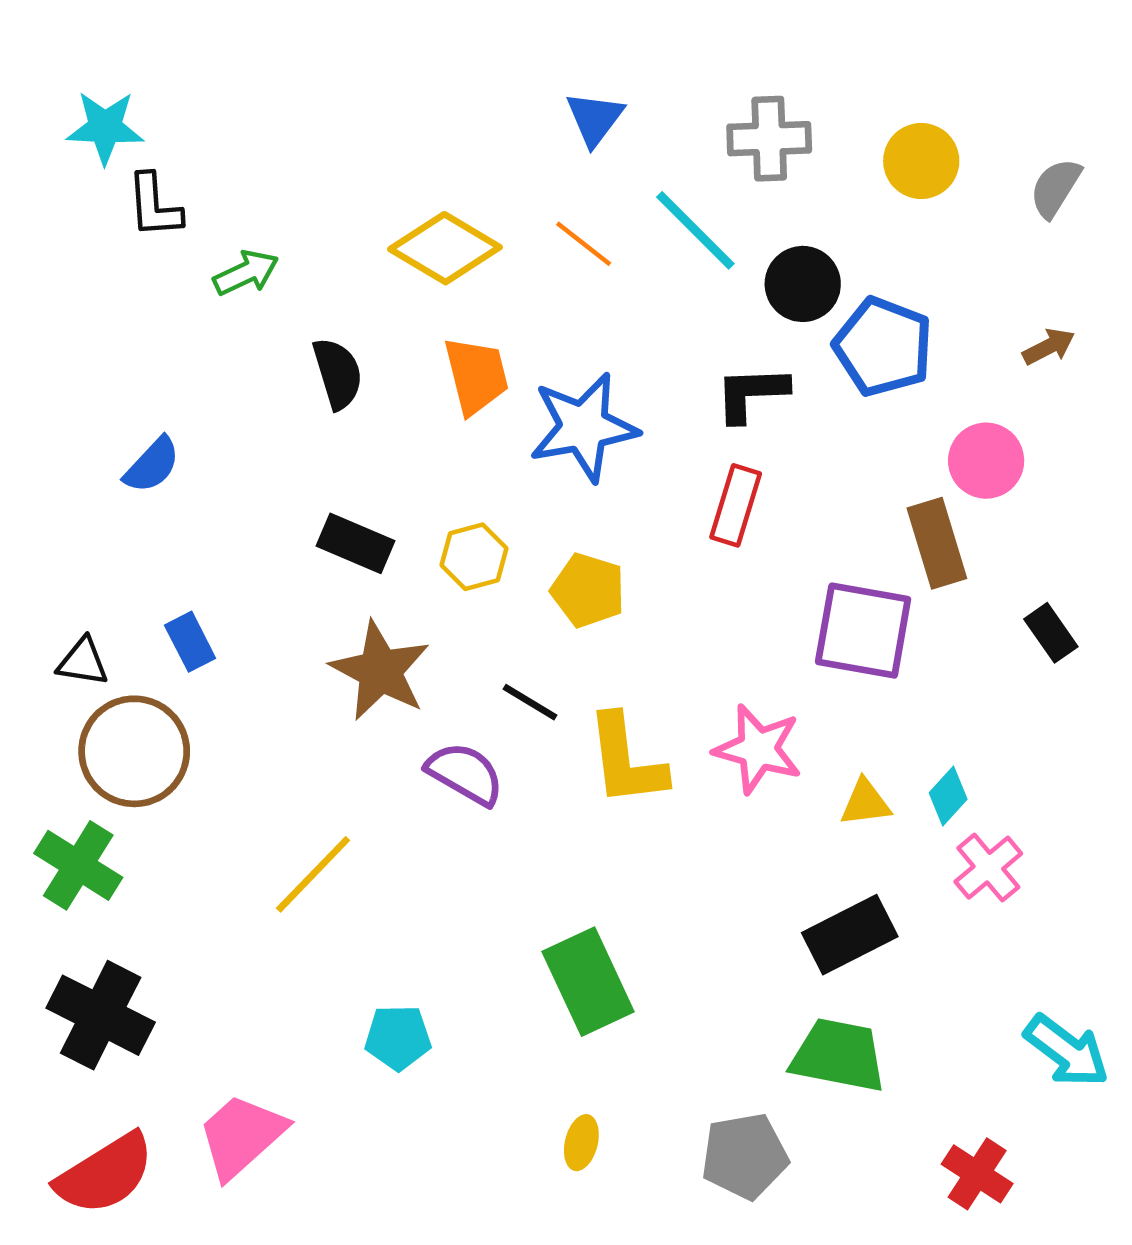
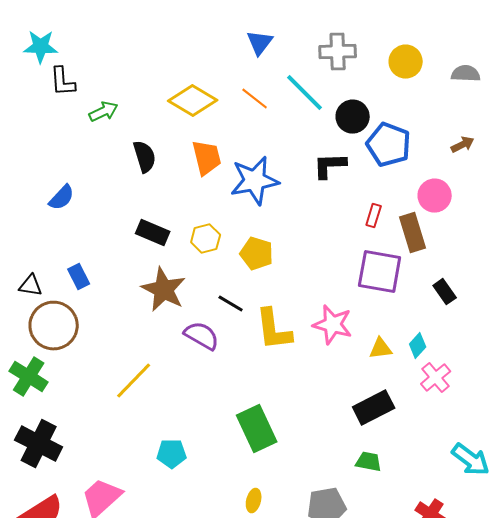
gray semicircle: (1055, 188) -> (466, 74), turned 60
red rectangle: (736, 505) -> (374, 216), moved, size x0.7
black rectangle: (1051, 633) -> (445, 292), moved
green trapezoid: (839, 1055) -> (369, 462), size x0.6

